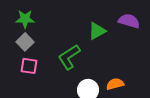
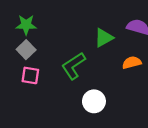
orange semicircle: (115, 84) -> (132, 63), moved

